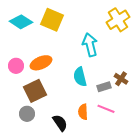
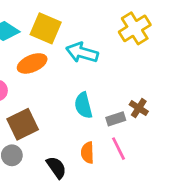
cyan arrow: (90, 45) -> (82, 53), moved, turned -60
orange ellipse: (41, 63) -> (32, 63), moved
pink line: (106, 109) -> (119, 149), turned 42

